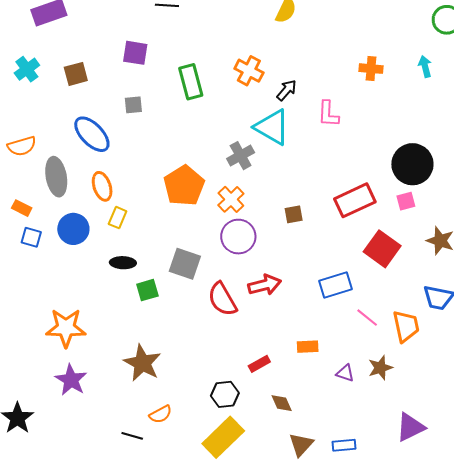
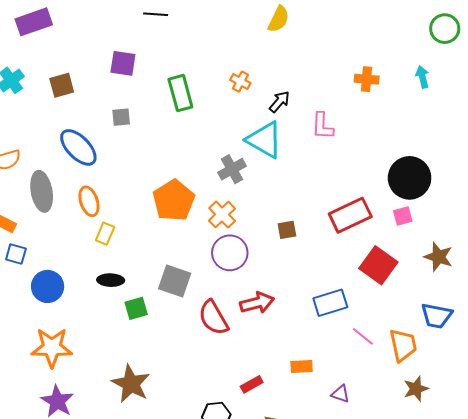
orange cross: (249, 71) -> (240, 82), size x0.7
blue circle: (73, 229) -> (48, 286), moved
brown star: (380, 368) -> (416, 389), moved

